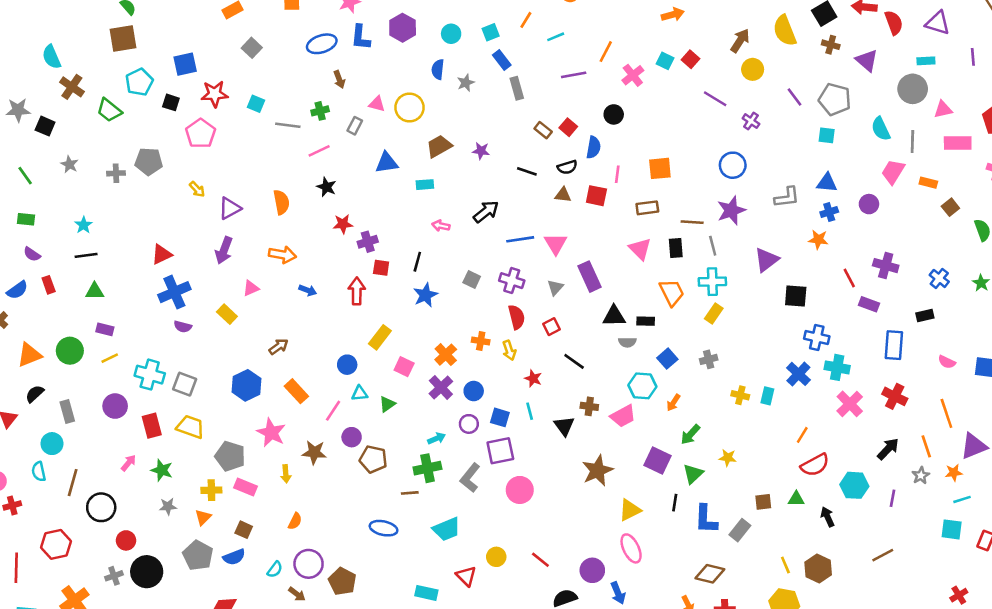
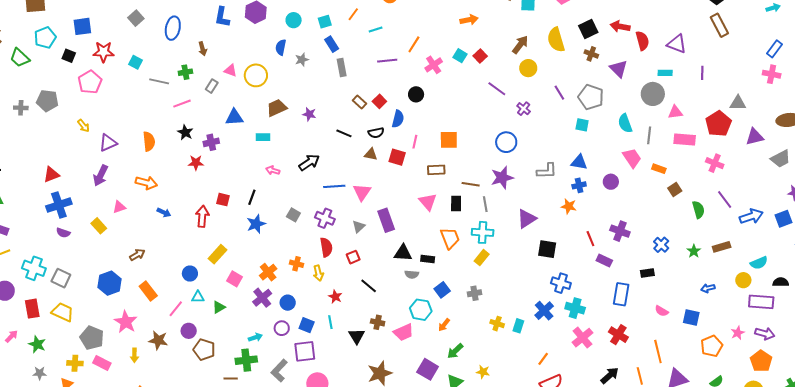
blue ellipse: (322, 44) -> (173, 28), moved, turned -65
pink trapezoid: (893, 172) -> (632, 158), turned 110
purple cross: (368, 242) -> (211, 142), moved

